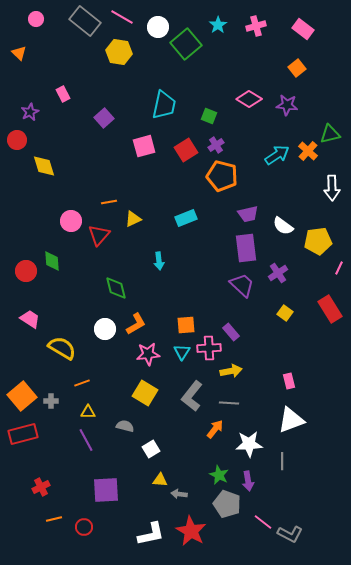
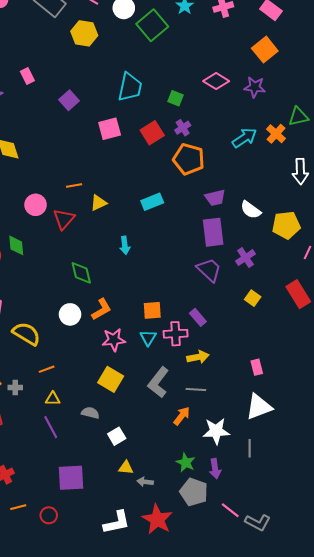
orange square: (297, 68) -> (265, 50), size x1.4

